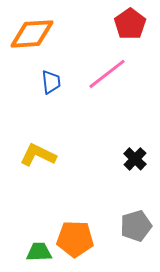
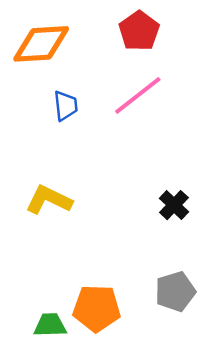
red pentagon: (130, 24) -> (139, 31), moved

